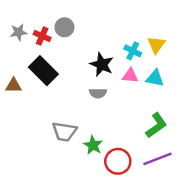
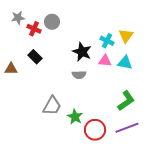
gray star: (19, 32) -> (18, 18), moved
black rectangle: (43, 71) -> (35, 57), size x0.6
gray trapezoid: (64, 132) -> (52, 106), turned -70

